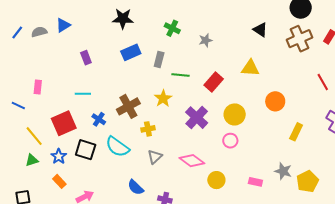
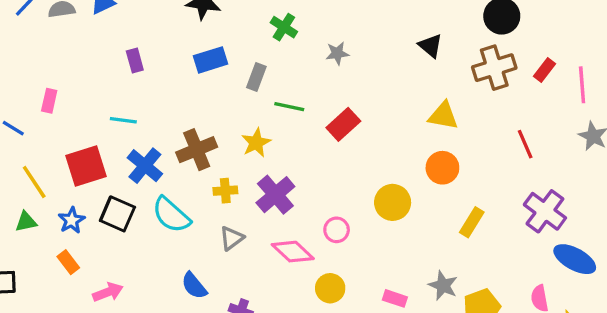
yellow triangle: (250, 68) -> (443, 116), moved
yellow circle: (235, 114) -> (393, 202), moved
purple cross: (197, 118) -> (275, 195), moved
blue cross: (99, 119) -> (145, 166), size x1.5
pink circle: (230, 141) -> (337, 230), moved

